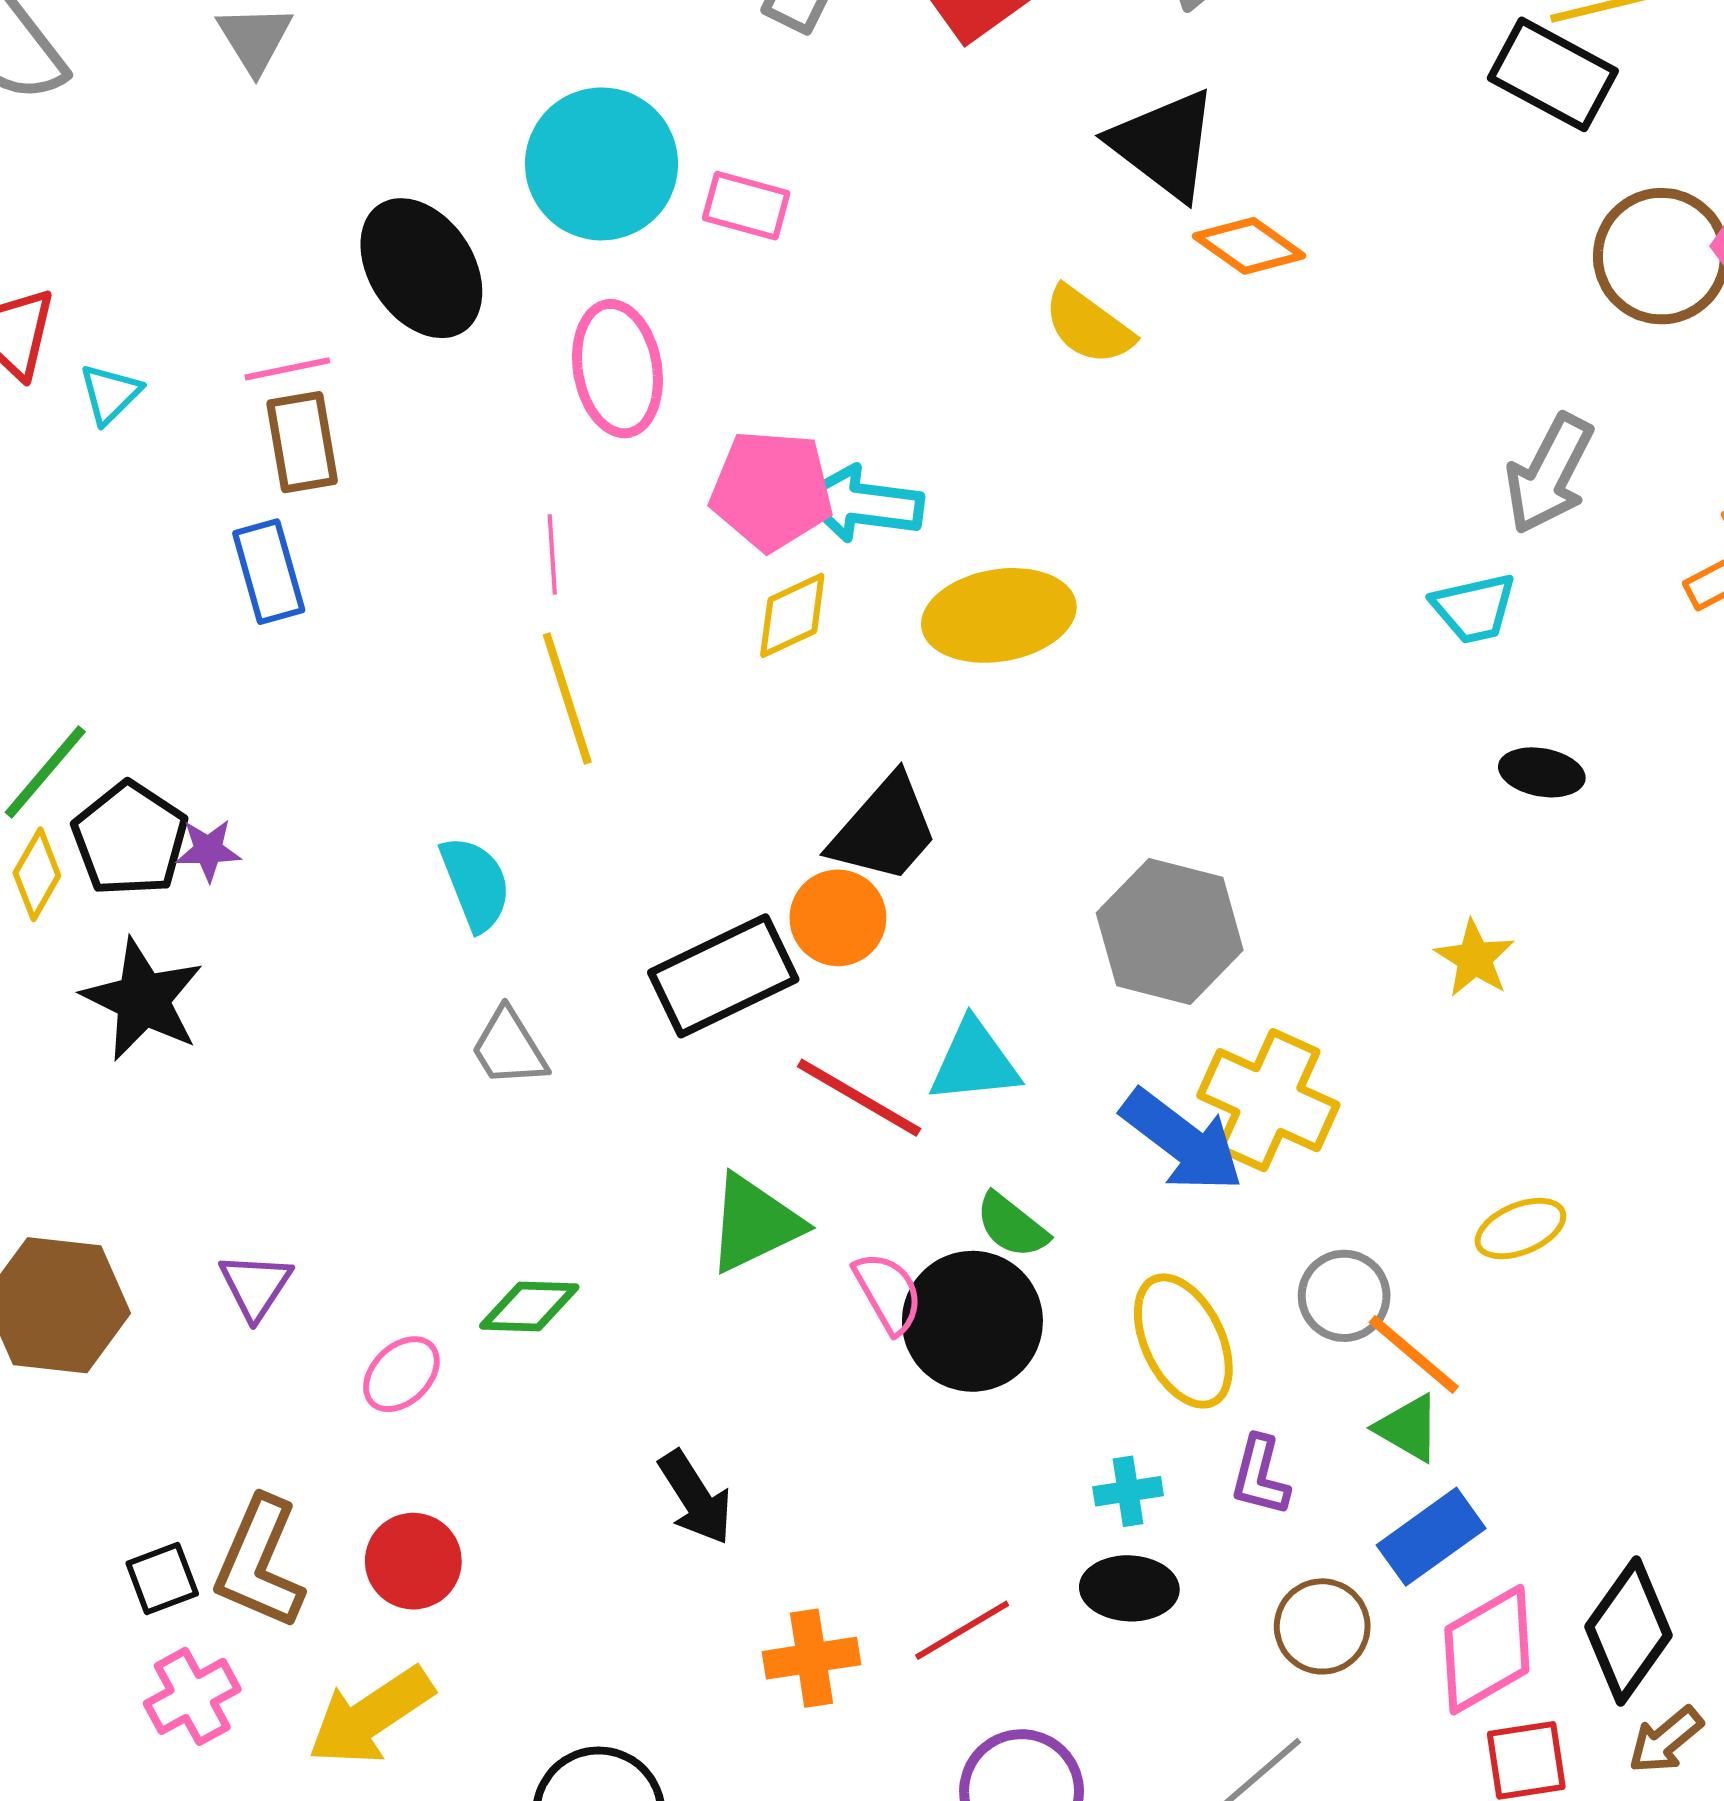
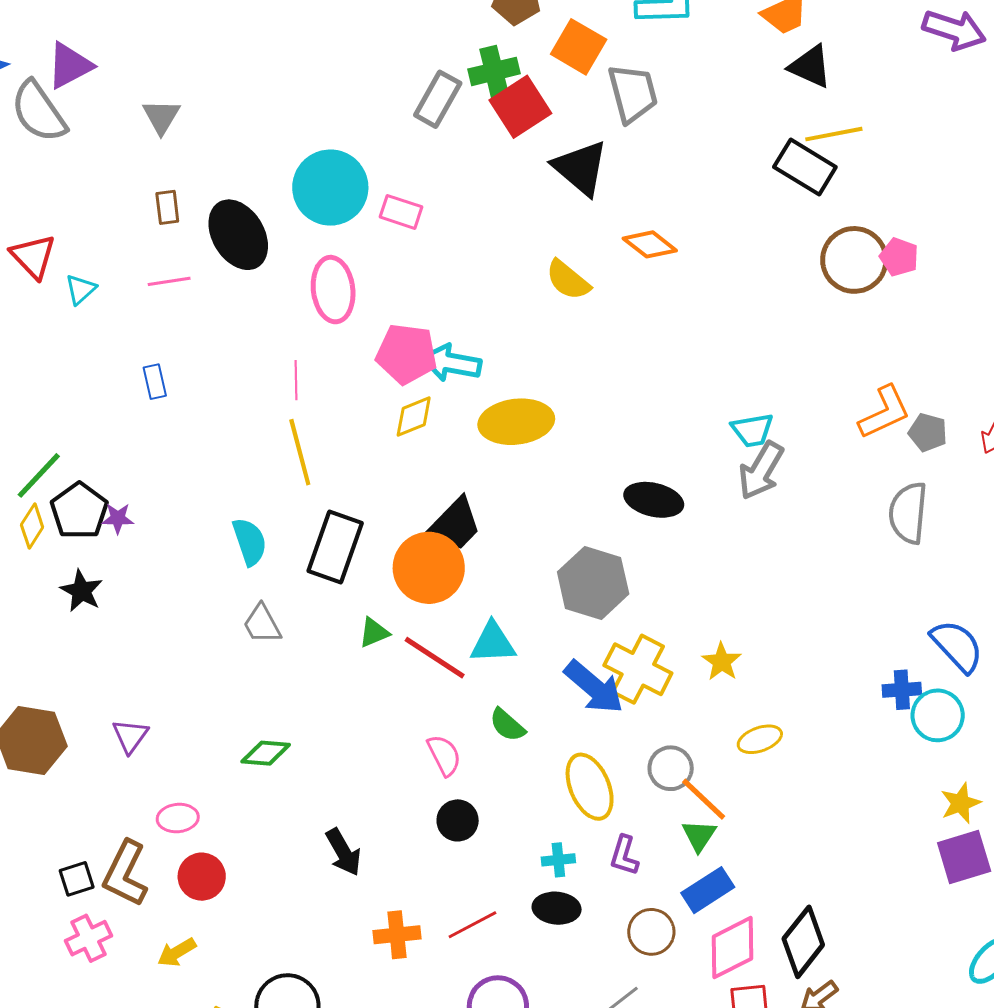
black triangle: (1164, 144) -> (581, 168), moved
brown rectangle: (302, 442) -> (167, 207), moved, size x0.7
gray arrow: (1549, 474) -> (761, 471), moved
blue rectangle: (269, 572) -> (155, 382), size x0.7
black ellipse: (1542, 772) -> (654, 500), moved, size x1.4
orange circle: (838, 918) -> (429, 568), size x1.5
yellow star: (1475, 958) -> (722, 662), moved
black rectangle: (723, 976) -> (335, 547), moved, turned -48
black star: (143, 1000) -> (81, 591), size x0.7
green triangle: (754, 1223) -> (374, 633), moved, size x0.6
black circle: (972, 1321) -> (458, 820), moved, size x0.6
pink ellipse: (401, 1374) -> (178, 818), moved, turned 36
green triangle: (1408, 1428) -> (699, 836), turned 30
yellow arrow: (371, 1716) -> (177, 952), size x0.6

